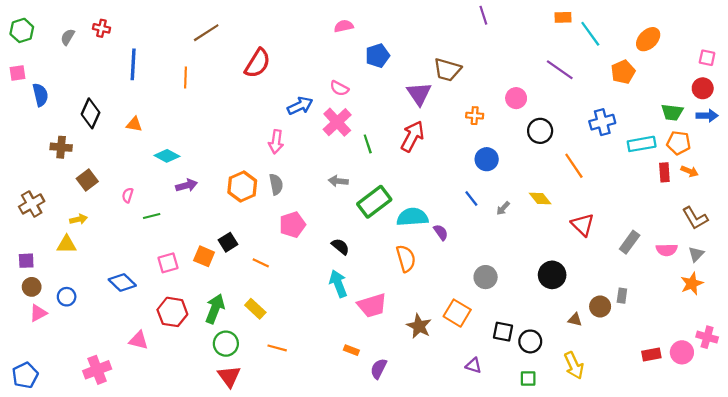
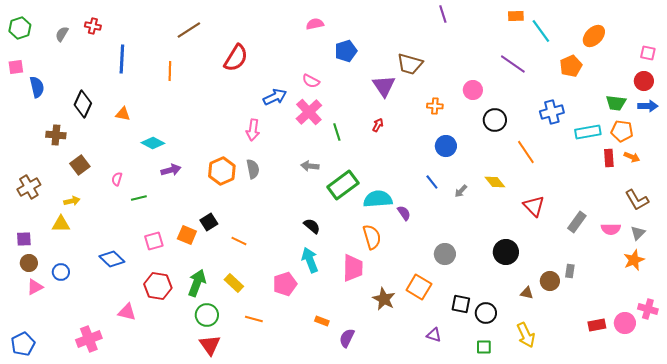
red arrow: (412, 136) -> (378, 125), size x0.5
pink pentagon: (292, 225) -> (285, 284), moved
pink trapezoid: (372, 305) -> (353, 268), moved, turned -72

